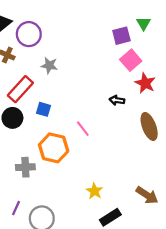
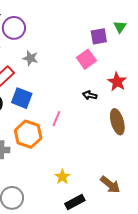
pink square: (131, 60) -> (86, 59), moved
blue square: (43, 109) -> (22, 98), size x1.5
pink line: (83, 129) -> (56, 119), turned 56

